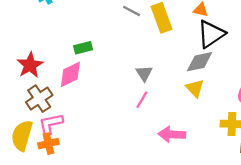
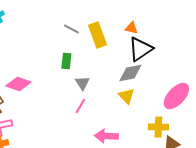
green rectangle: (83, 48) -> (66, 61), moved, turned -70
pink diamond: (70, 74) -> (18, 84), turned 45

